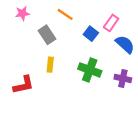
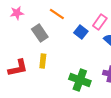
green cross: (90, 70) -> (80, 80), moved
red L-shape: (23, 85) -> (18, 68), moved

